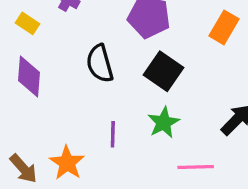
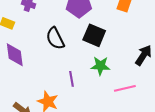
green star: (164, 123) -> (100, 66), turned -30

